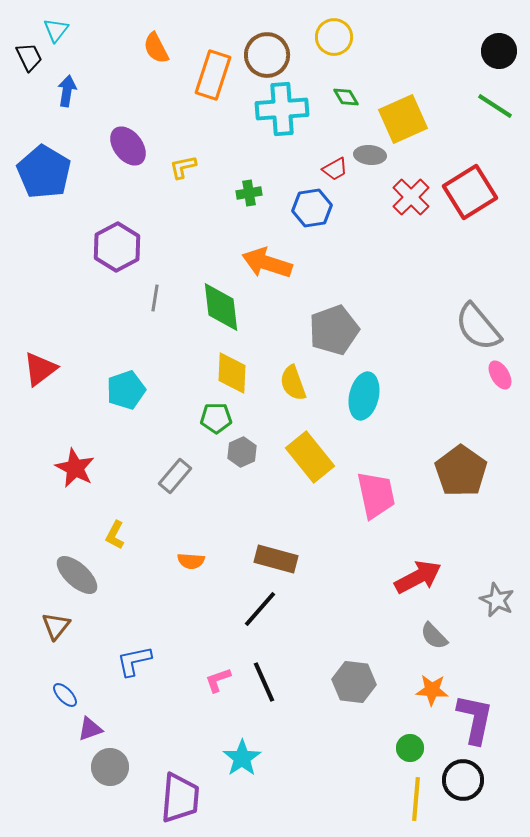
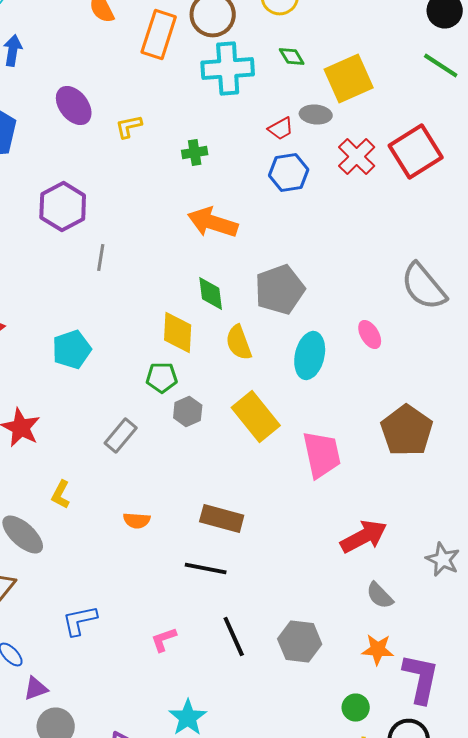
blue hexagon: (312, 208) -> (289, 172), moved
green diamond: (221, 307) -> (211, 294), moved, size x0.7
pink ellipse: (500, 375) -> (370, 334), moved
black line: (260, 609) -> (206, 568), turned 60
black line: (264, 682) -> (234, 636), moved

